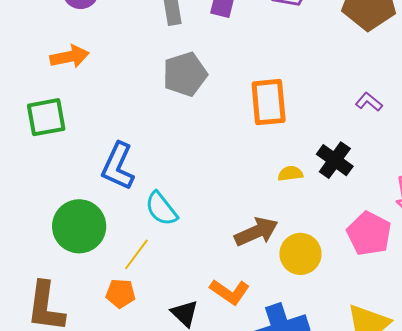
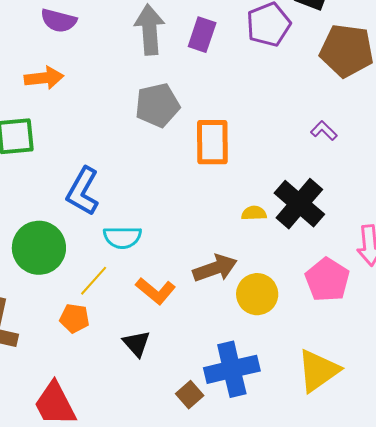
orange rectangle: (269, 102) -> (212, 142), moved
purple L-shape: (369, 102) -> (324, 131), moved
black cross: (335, 160) -> (299, 204), size x1.4
cyan semicircle: (161, 209) -> (122, 237), turned -57
orange L-shape: (230, 292) -> (156, 291), moved

